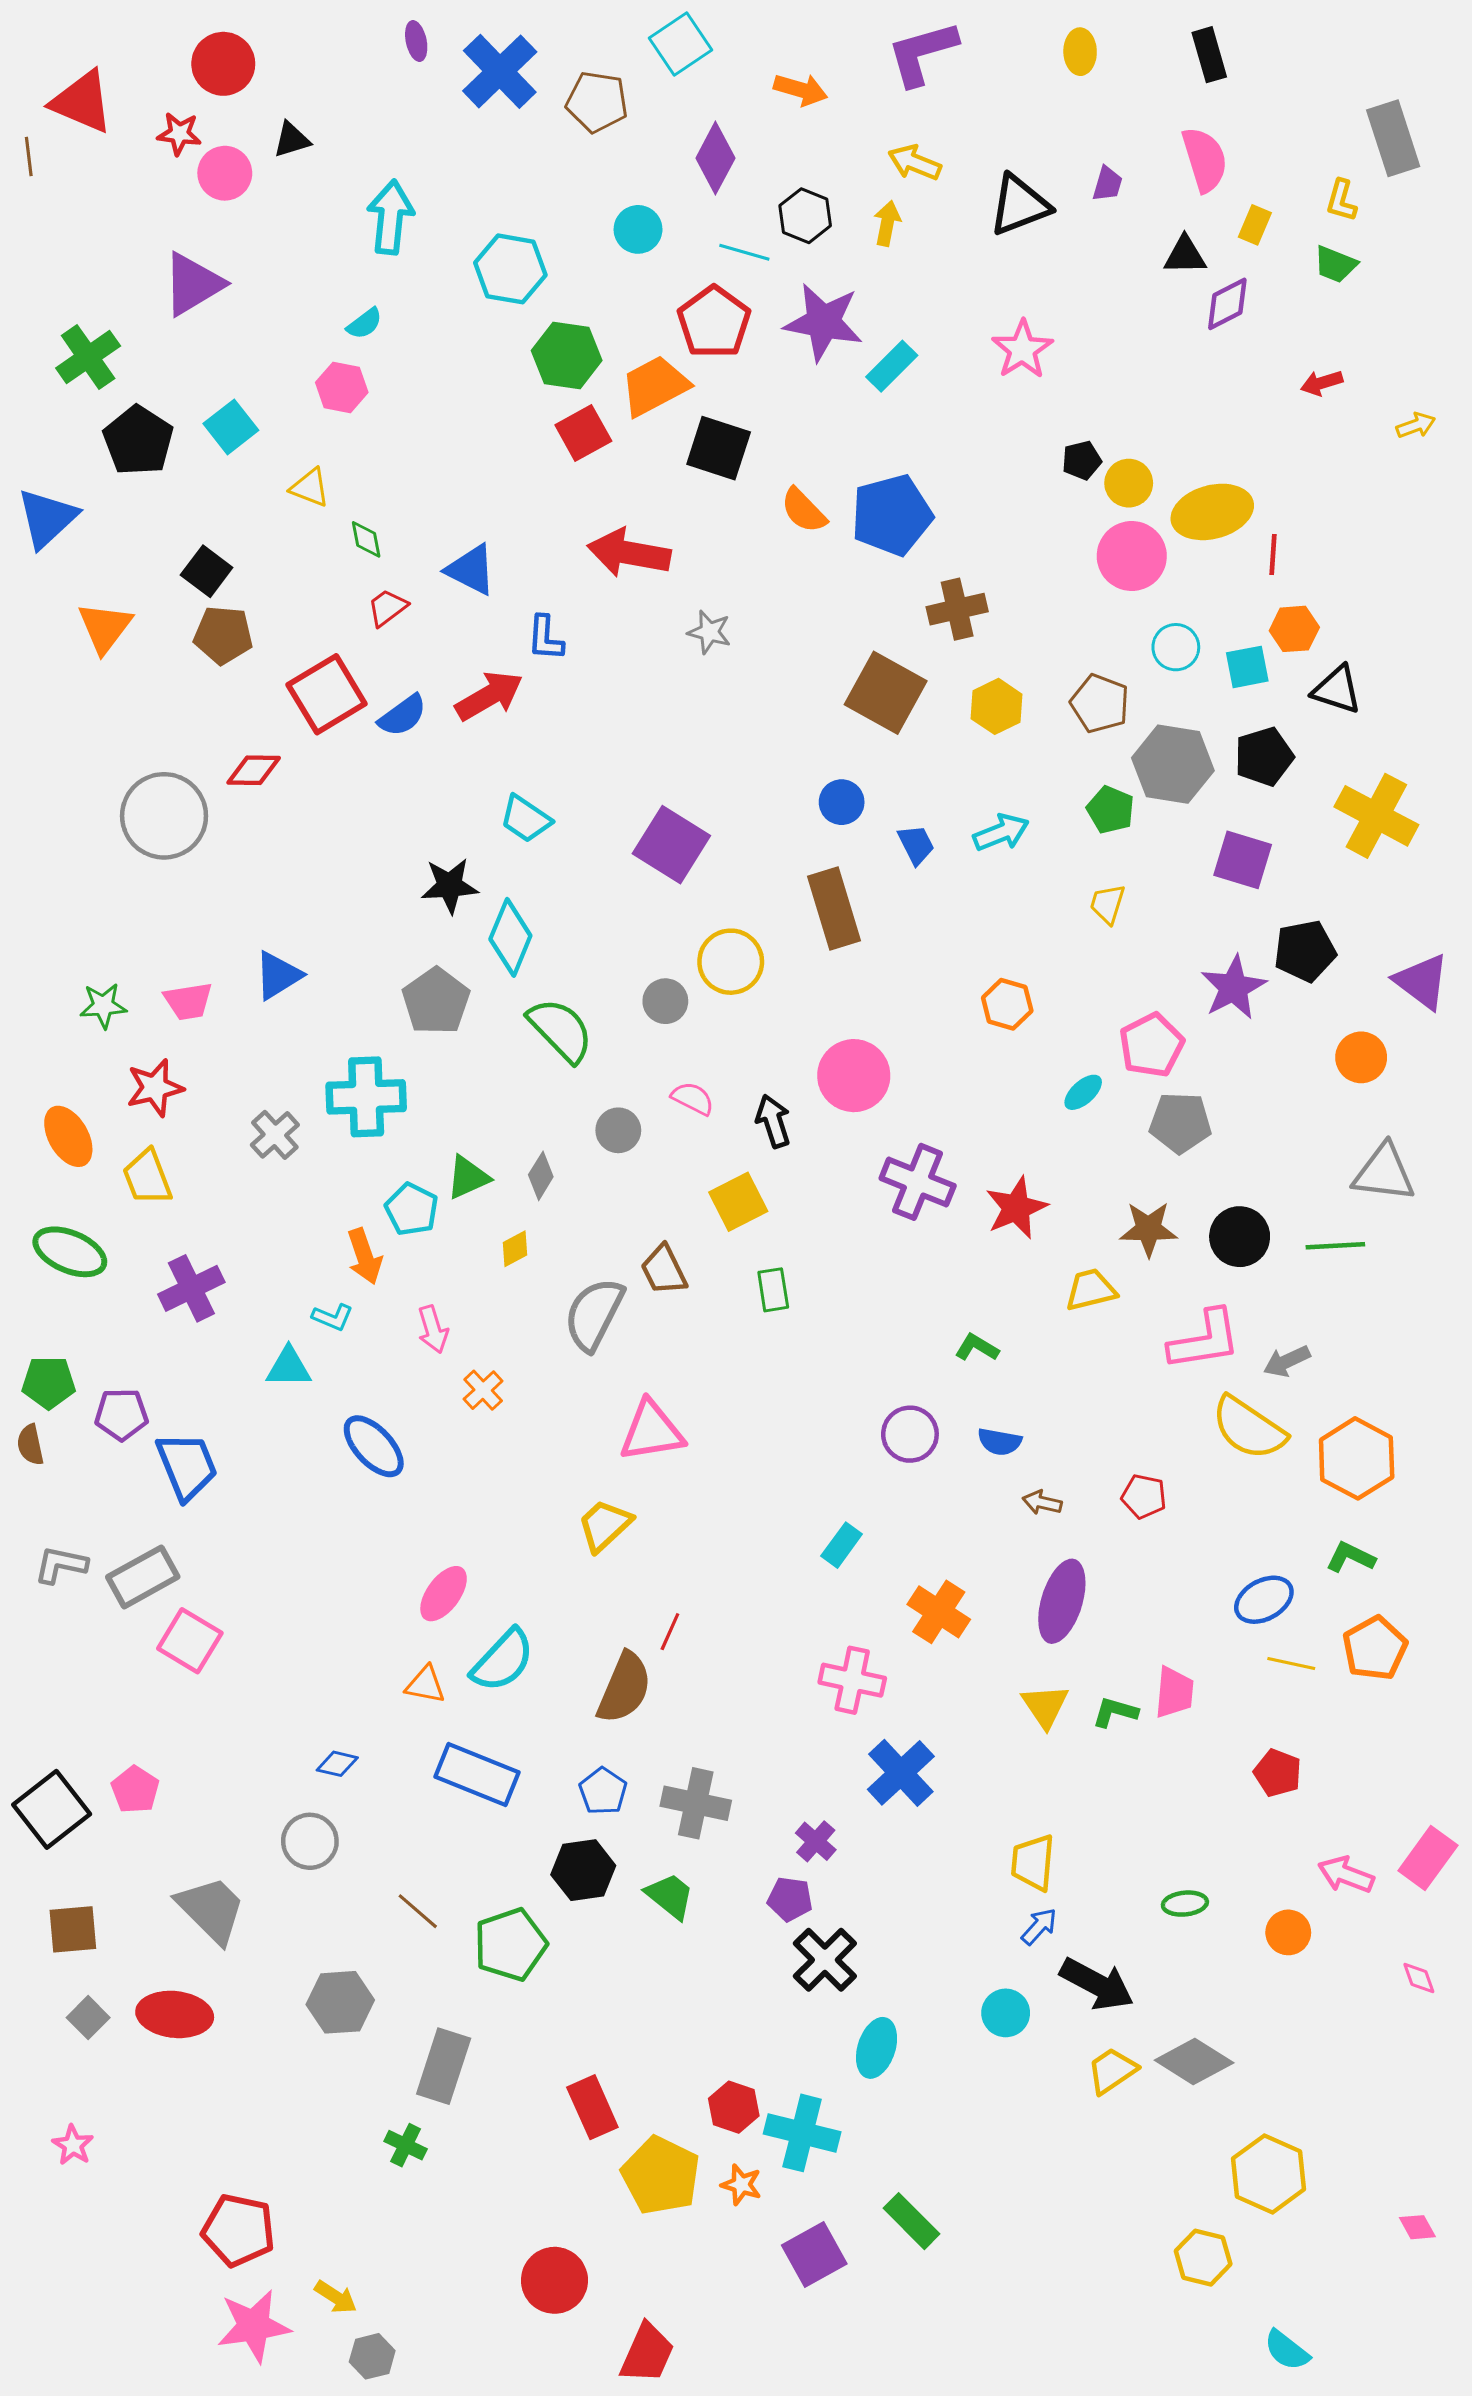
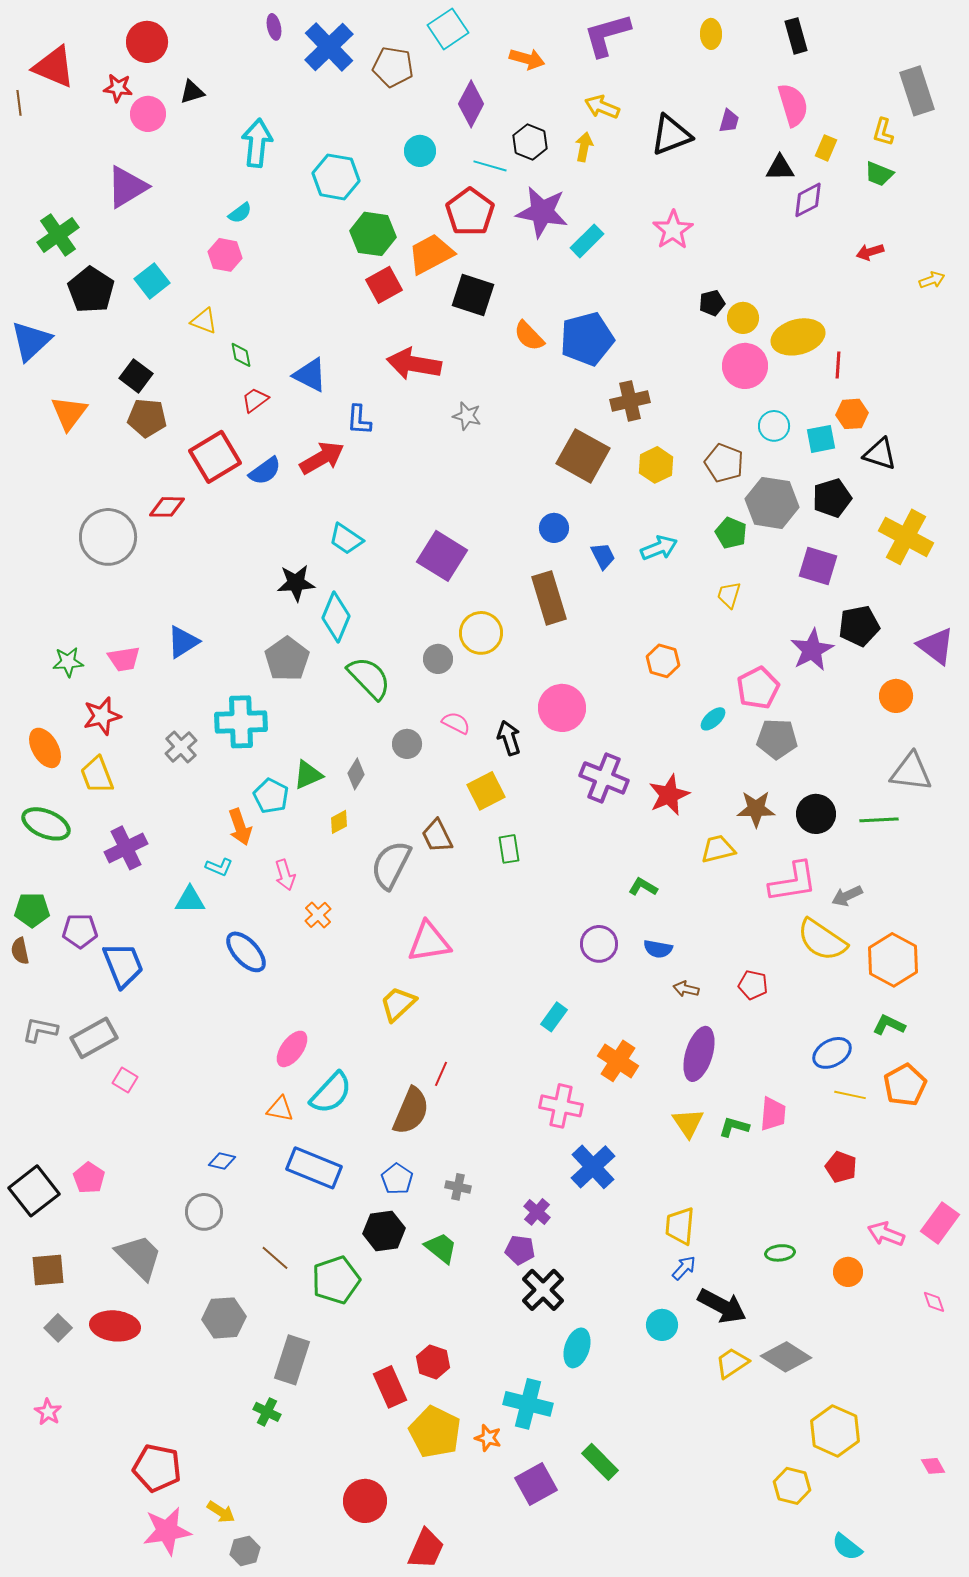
pink square: (190, 1641) -> (125, 1080), size x0.6
gray cross: (696, 1803) -> (458, 1187), size x0.6
red hexagon: (734, 2107) -> (433, 1362), moved

